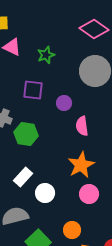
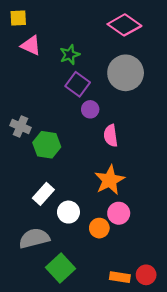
purple square: (33, 90) -> (78, 84), moved, turned 30
orange circle: (72, 230) -> (99, 228), moved

